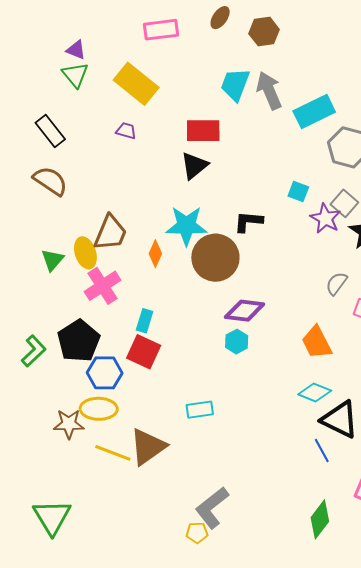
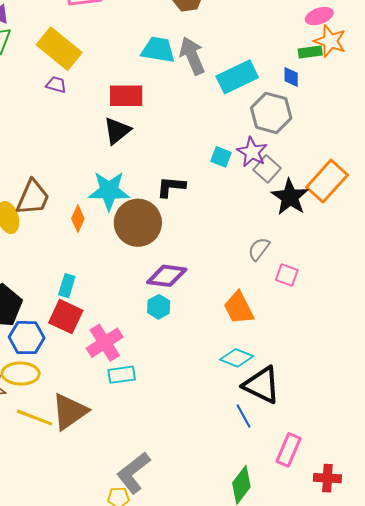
cyan trapezoid: (235, 85) -> (158, 50), turned 78
purple trapezoid: (126, 131) -> (56, 85), moved
purple star: (325, 218) -> (252, 152), moved
pink cross: (103, 286) -> (105, 343), moved

